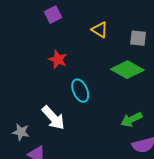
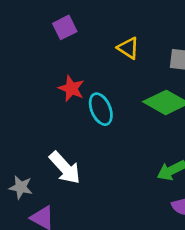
cyan ellipse: (80, 91) -> (101, 109), moved

